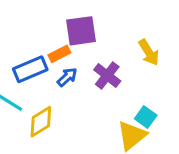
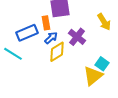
orange rectangle: (59, 54) -> (46, 23), turned -72
yellow diamond: (41, 122) -> (57, 52), moved

